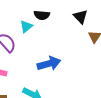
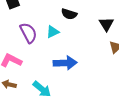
cyan triangle: (26, 26) -> (53, 32), moved

